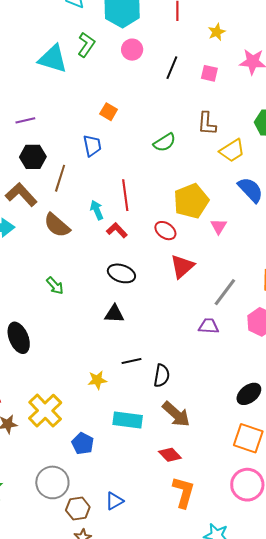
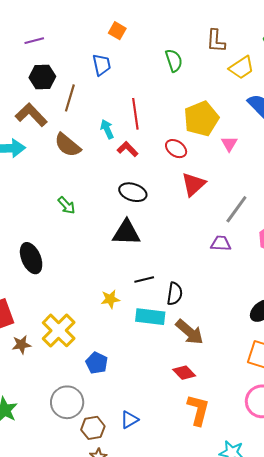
green semicircle: (165, 142) -> (174, 60), turned -75
black triangle: (114, 314) -> (126, 233), size x1.4
cyan rectangle: (128, 420) -> (150, 317), moved

